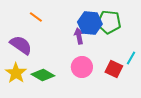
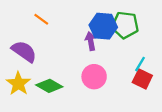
cyan line: (131, 58) -> (140, 64), moved
red square: (114, 69) -> (142, 79), moved

